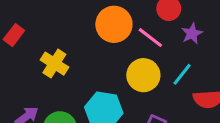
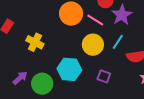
purple star: (192, 33) -> (122, 15), size x1.5

